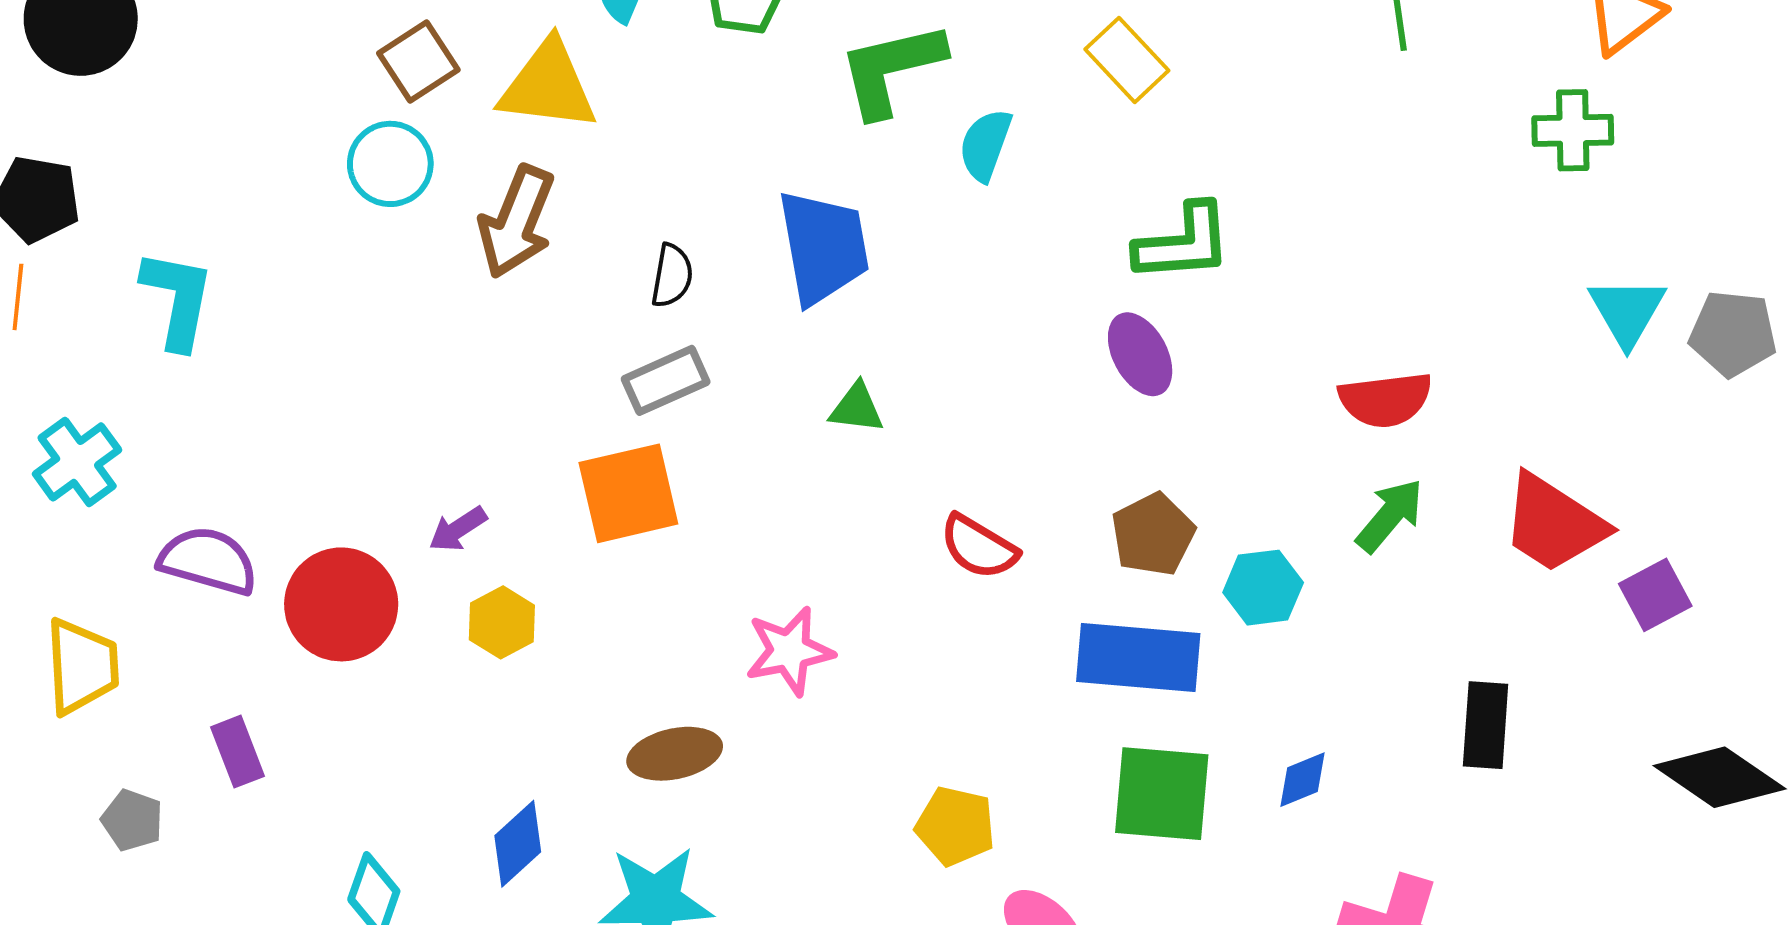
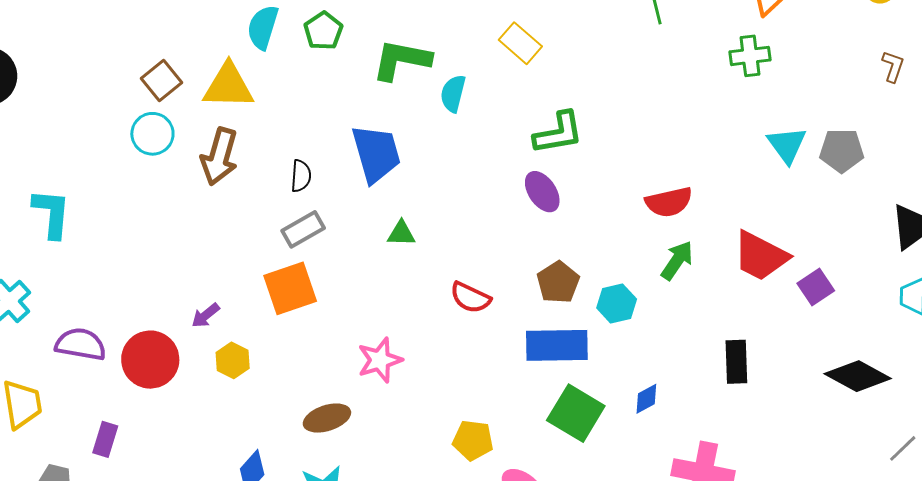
green L-shape: (891, 69) -> (401, 60), turned 30
purple rectangle: (238, 752) -> (105, 439), turned 44
green square: (1162, 794) -> (576, 413), turned 32

